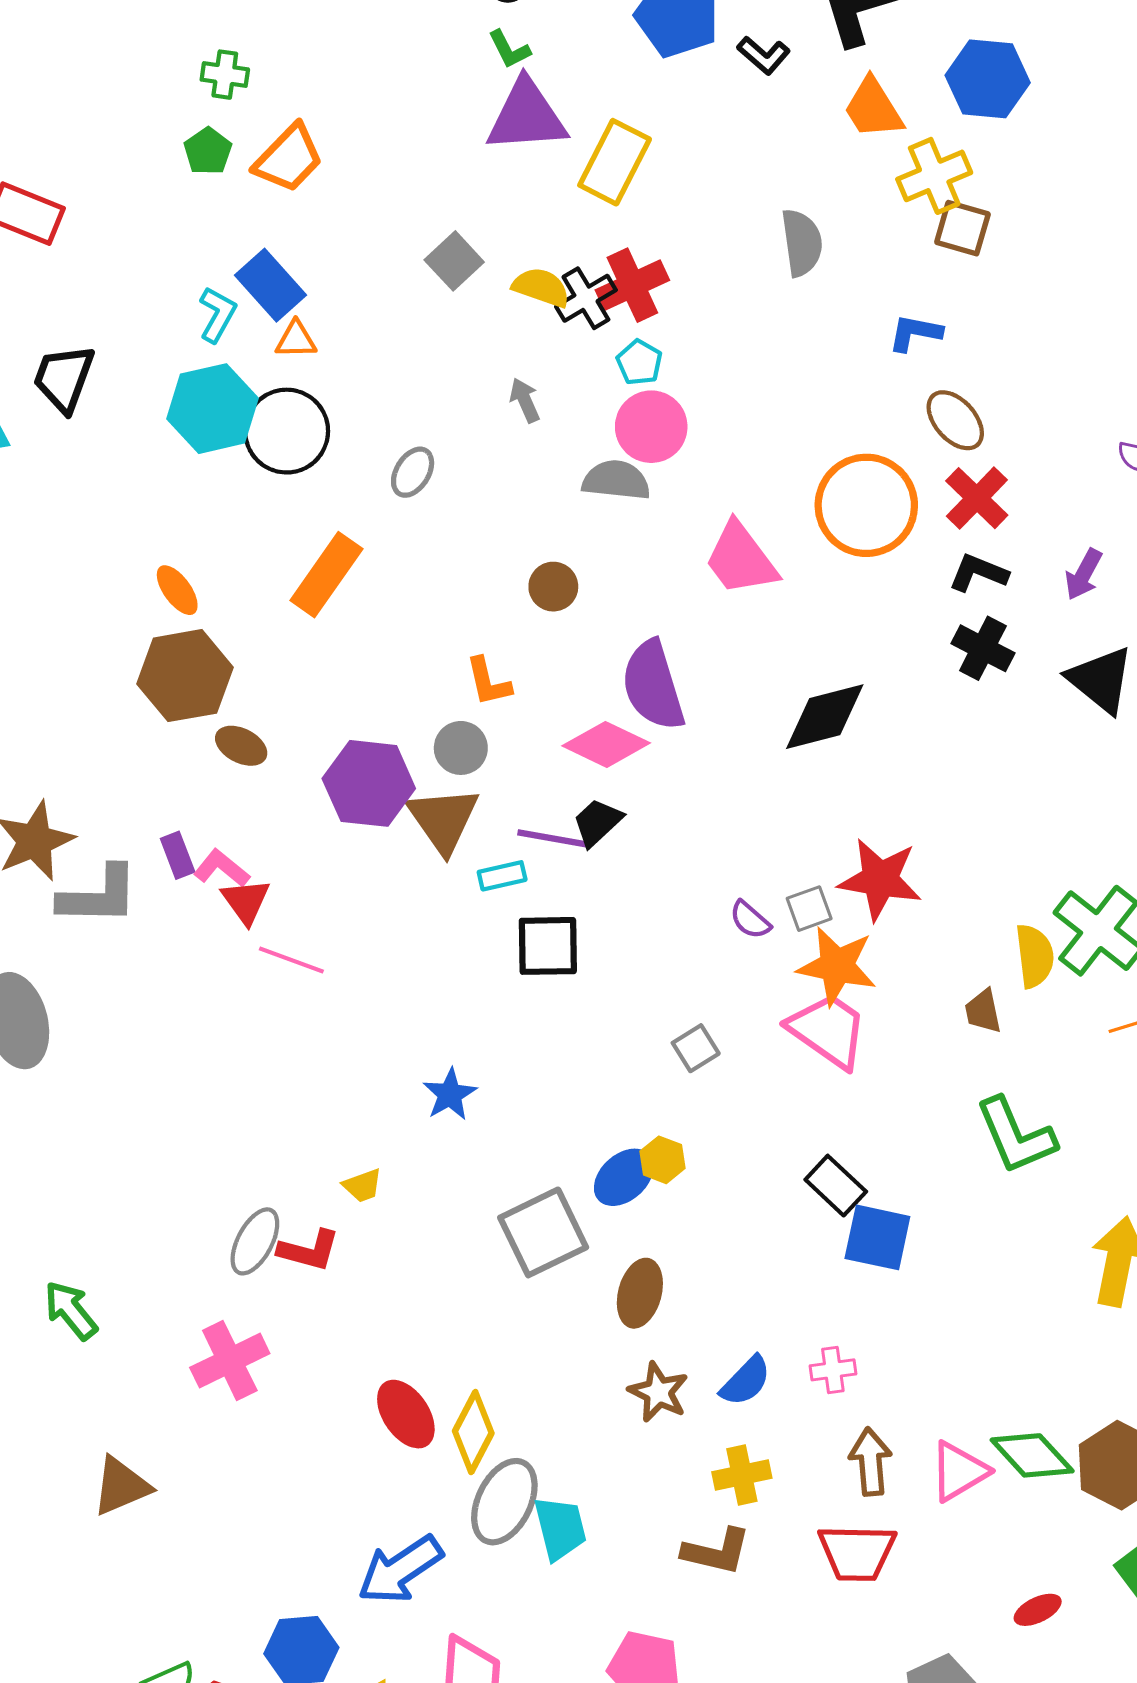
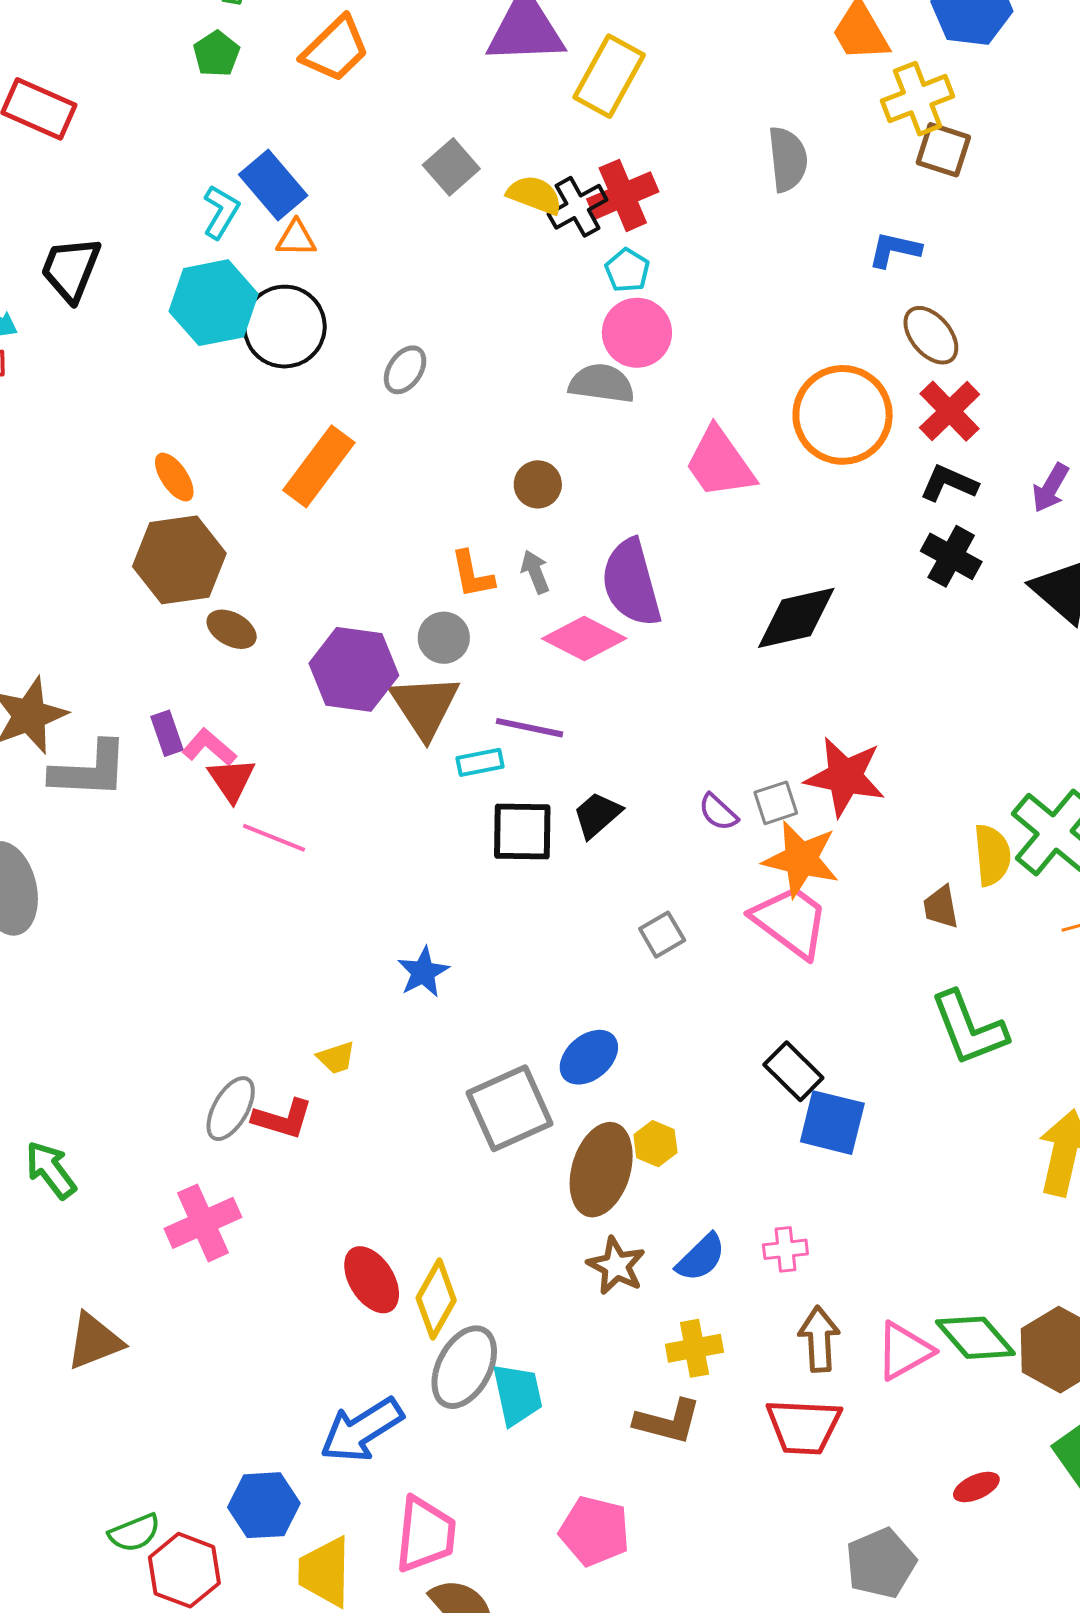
orange trapezoid: (289, 158) -> (335, 49), moved
gray arrow: (525, 400) -> (535, 572), moved
black trapezoid: (597, 822) -> (597, 815), moved
yellow hexagon: (662, 1160) -> (655, 1144), moved
brown ellipse: (640, 1293) -> (601, 1170), size x1.4

